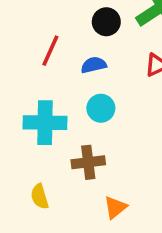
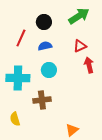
black circle: (106, 22) -> (44, 22), moved
orange triangle: (115, 207) -> (72, 130), moved

